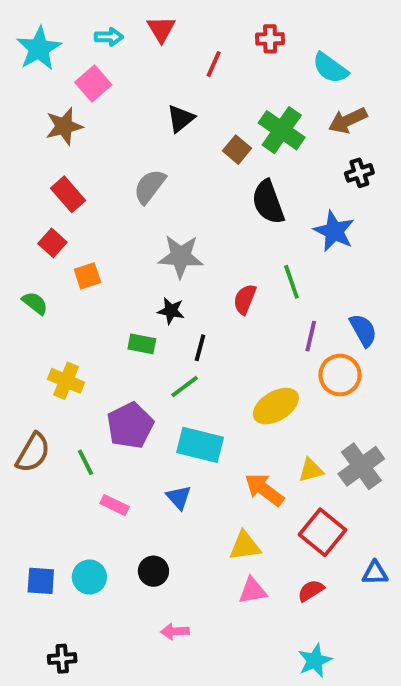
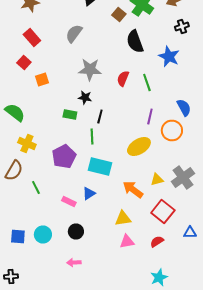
red semicircle: (245, 299) -> (123, 78), moved
green semicircle: (35, 303) -> (15, 112), moved, size x1.5
purple line: (311, 336) -> (150, 116), moved
yellow cross: (66, 381) -> (27, 144), moved
green line: (185, 387) -> (92, 136), turned -56
green line: (85, 462) -> (36, 188), moved
blue triangle: (179, 497) -> (89, 194), turned 40
pink rectangle: (115, 505) -> (69, 202), moved
pink arrow: (175, 631) -> (74, 262), moved
black cross: (62, 659) -> (11, 276), moved

